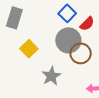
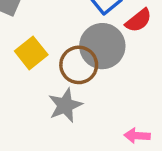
brown circle: (81, 53) -> (79, 65), moved

